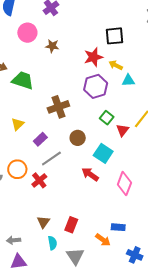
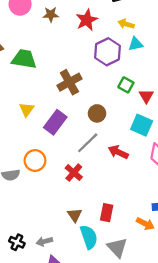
red star: (93, 57) -> (87, 20), moved
cyan triangle: (128, 80) -> (136, 44), moved
purple rectangle: (40, 139) -> (55, 122), size x1.5
cyan square: (103, 153) -> (142, 125), moved
gray line: (51, 158) -> (88, 143), moved
red cross: (39, 180) -> (74, 173), moved
cyan semicircle: (52, 243) -> (89, 237), size x1.5

